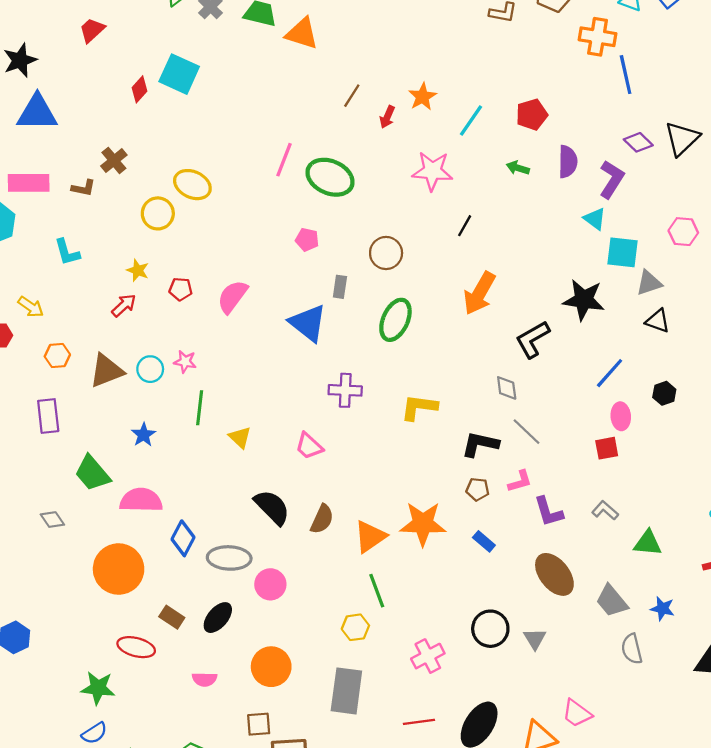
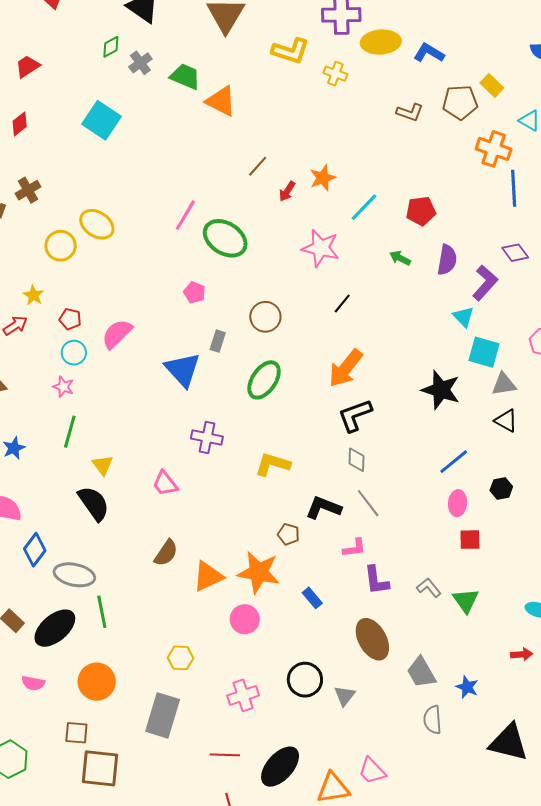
red diamond: (140, 89) -> (20, 124), moved
black L-shape: (533, 339) -> (355, 415), moved
cyan circle: (150, 369) -> (74, 353), moved
red square: (607, 448) -> (470, 540), moved
brown pentagon: (478, 489) -> (289, 534), moved
black semicircle: (272, 507) -> (94, 503), moved
green triangle: (648, 543) -> (466, 600), moved, turned 40
pink circle: (270, 584) -> (245, 619), moved
green line: (377, 591) -> (102, 612), moved
black ellipse: (218, 618) -> (55, 628), size x1.4

